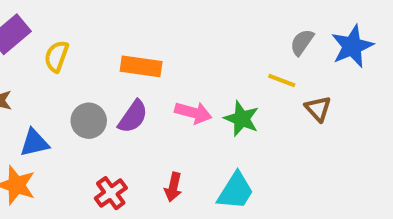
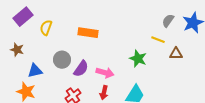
brown triangle: (318, 109) -> (176, 54), turned -48
pink arrow: (193, 113) -> (105, 73), moved
purple semicircle: (133, 117) -> (81, 69), moved

